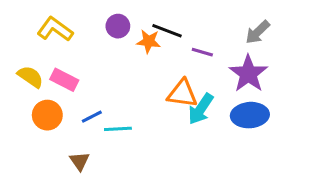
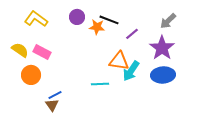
purple line: (202, 52) -> (132, 34), turned -56
blue line: (92, 117) -> (55, 95), moved
cyan line: (118, 129) -> (100, 84), moved

